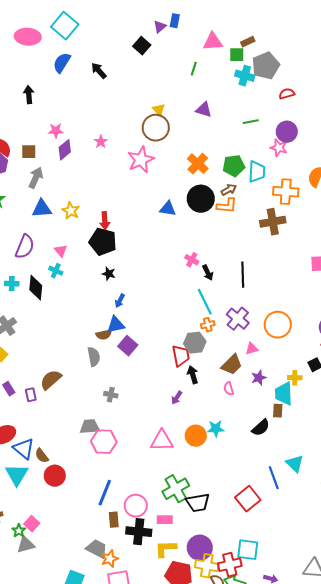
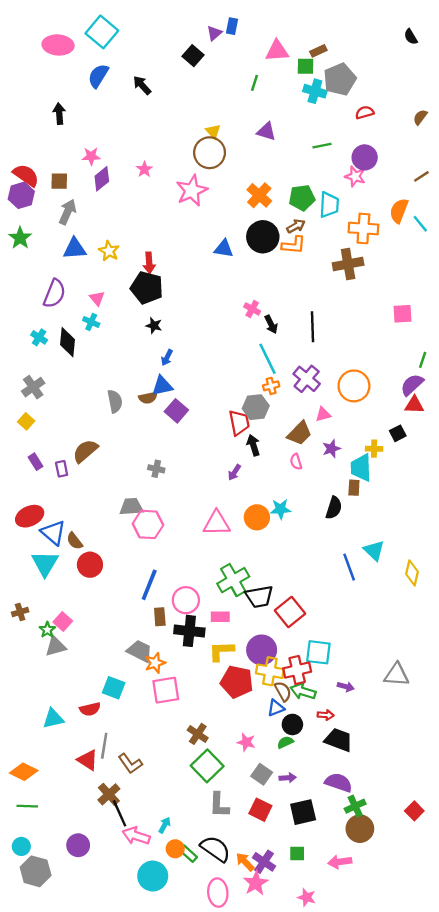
cyan cross: (12, 284) -> (39, 337), turned 32
gray semicircle: (94, 357) -> (115, 401), moved
black semicircle: (261, 428) -> (334, 508), turned -30
red square: (248, 499) -> (290, 612), moved

